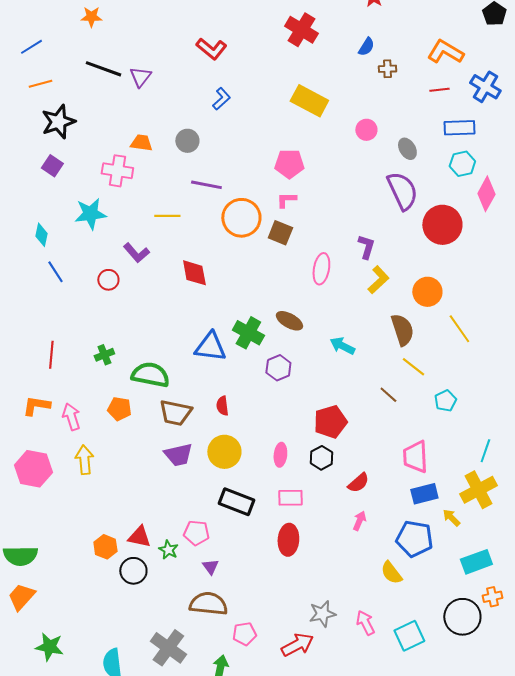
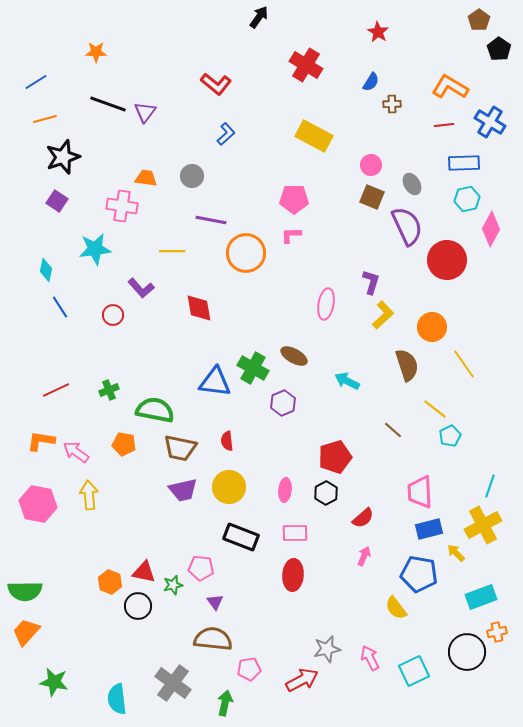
brown square: (280, 233) -> (372, 197), moved
red line: (51, 355) -> (56, 390), turned 60
yellow line: (413, 367) -> (435, 409), moved
pink arrow: (71, 417) -> (76, 452), turned -36
green star: (168, 550) -> (173, 585), turned 30

